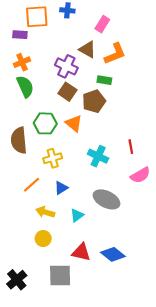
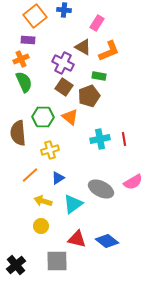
orange square: (37, 17) -> (35, 16), turned -35
purple rectangle: (20, 35) -> (28, 40), moved
cyan cross: (98, 156) -> (100, 139), moved, turned -36
pink semicircle: (140, 175) -> (133, 182), moved
cyan triangle: (77, 215) -> (73, 204), size x1.5

